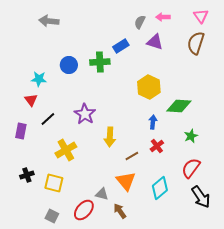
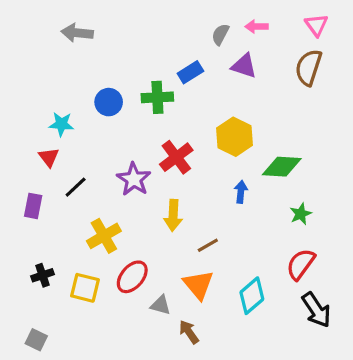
red cross: (157, 146) -> (176, 157), moved, size x1.5
red ellipse: (84, 210) -> (132, 277), moved
gray square: (52, 216) -> (36, 340), moved

